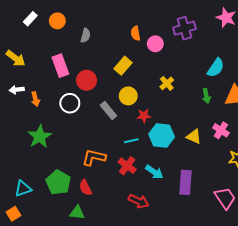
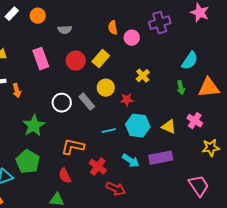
gray semicircle: (85, 35) -> (65, 30), turned 72
red circle: (87, 80) -> (76, 61), moved
white circle: (70, 103) -> (62, 103), moved
red star: (144, 116) -> (127, 100), moved
green star: (40, 137) -> (34, 126), moved
red cross: (127, 166) -> (98, 167), moved
green pentagon: (58, 182) -> (28, 162), moved
purple rectangle: (186, 182) -> (161, 158), moved, turned 75

